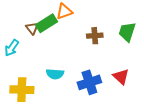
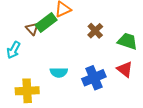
green trapezoid: (127, 32) -> (127, 41), moved, turned 95
brown cross: (95, 36) -> (95, 31), turned -35

